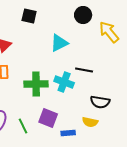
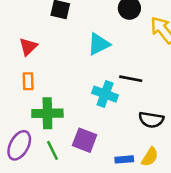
green cross: (36, 84) -> (47, 113), moved
yellow semicircle: (90, 122) -> (150, 157), moved, turned -70
blue rectangle: (68, 133) -> (124, 159), moved

